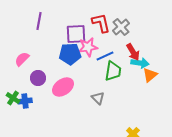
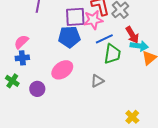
pink star: (88, 47) -> (93, 20), moved
purple circle: (38, 78) -> (37, 89), moved
gray triangle: (98, 98) -> (97, 81), turned 48
blue cross: (25, 101) -> (22, 58), moved

